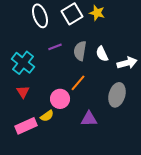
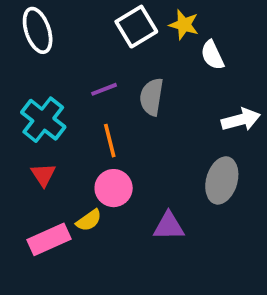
white ellipse: (40, 16) -> (38, 30), moved
white semicircle: (102, 54) -> (212, 55), moved
orange line: (78, 83) -> (110, 141), moved, turned -54

